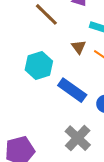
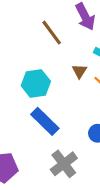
blue rectangle: (72, 90) -> (45, 121), moved

